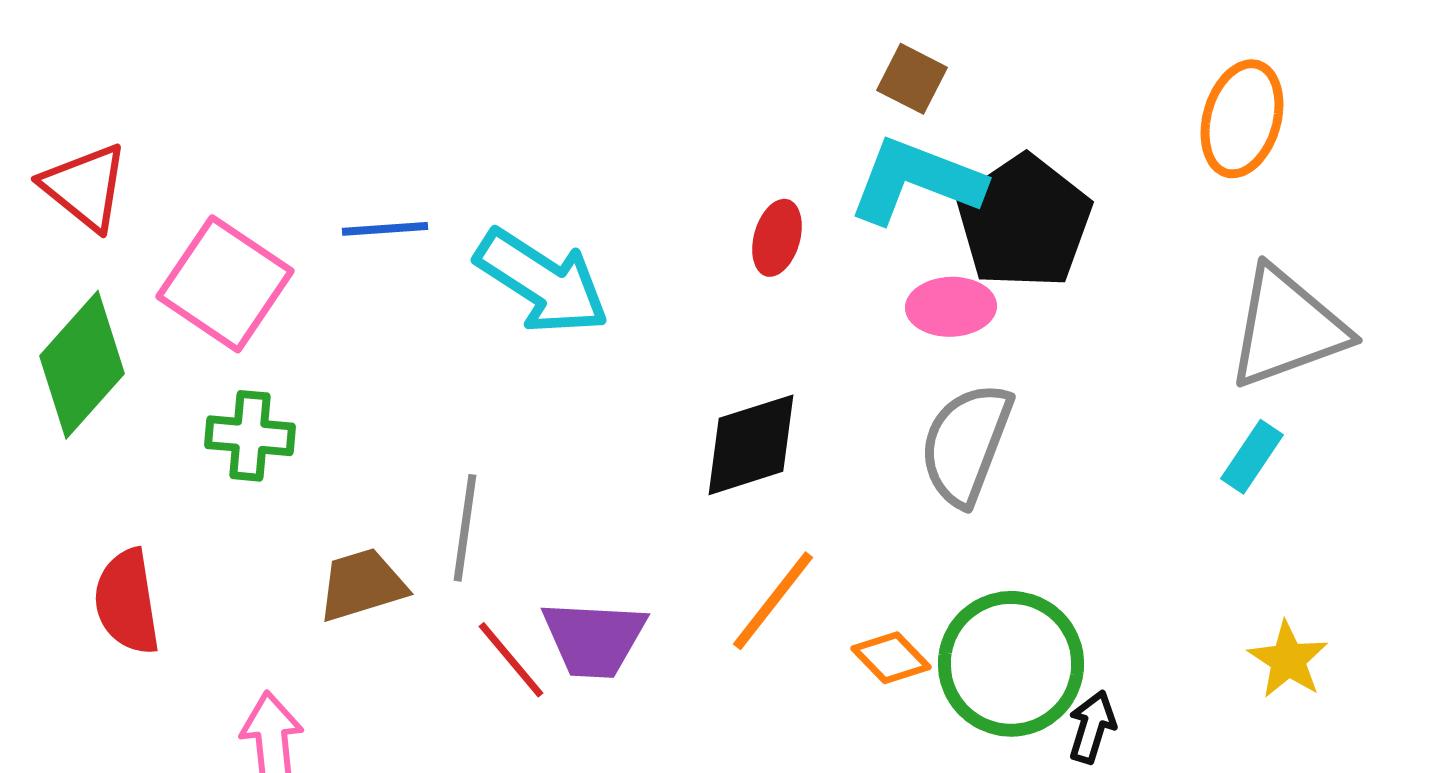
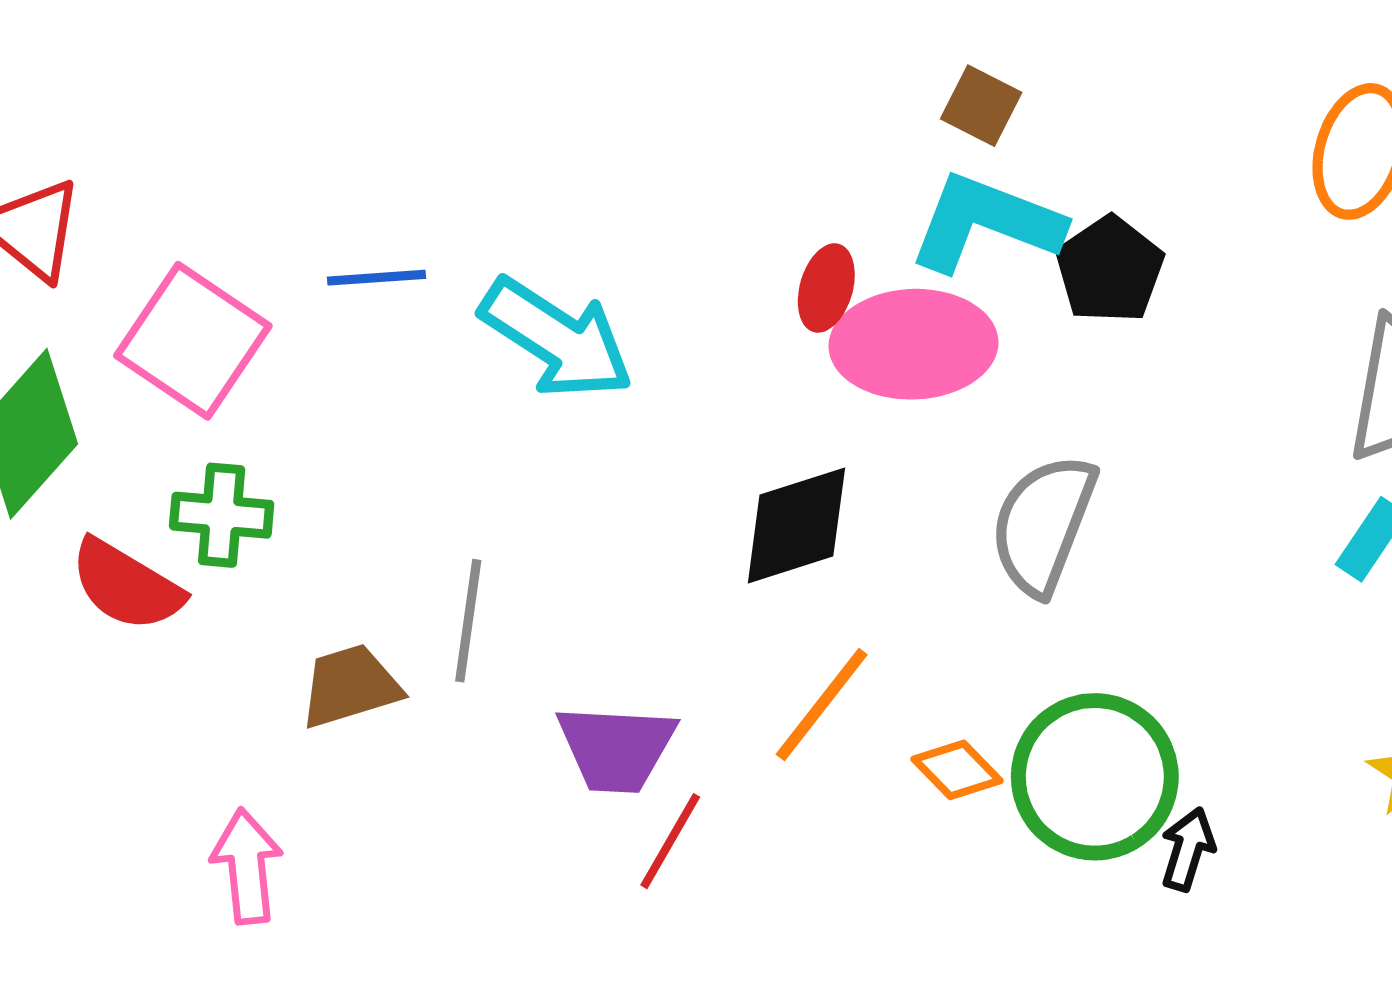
black pentagon: (1024, 222) -> (1110, 270), size x0.7
pink ellipse: (951, 307) -> (913, 344), moved, size x1.6
red semicircle: (127, 602) -> (126, 585), moved, turned -50
red line: (511, 660) -> (670, 841), moved, turned 70

